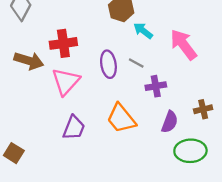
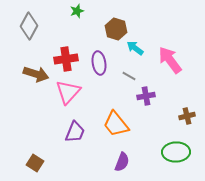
purple ellipse: (108, 64) -> (99, 63), moved
purple semicircle: (170, 122) -> (122, 162), moved
brown square: (14, 153) -> (35, 163), moved

